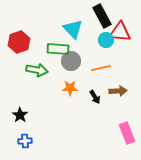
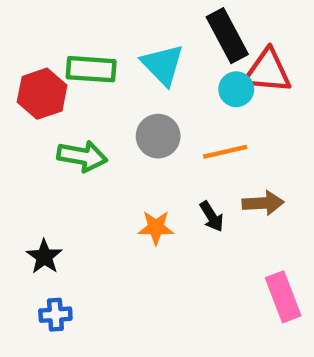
green rectangle: (58, 49) -> (91, 69), moved
orange star: (70, 88) -> (156, 228), moved

